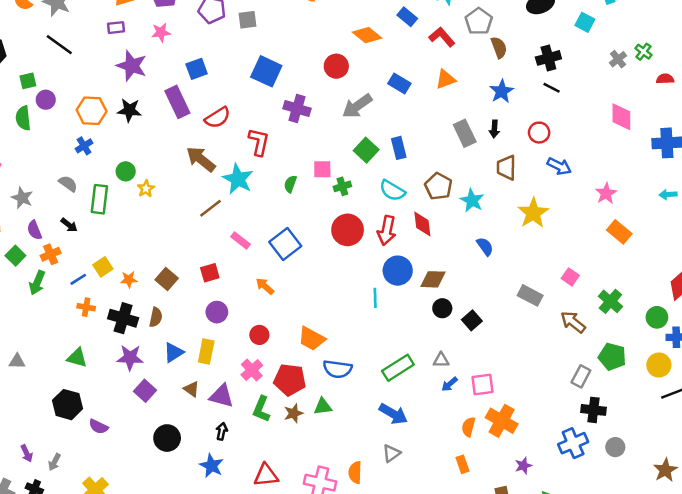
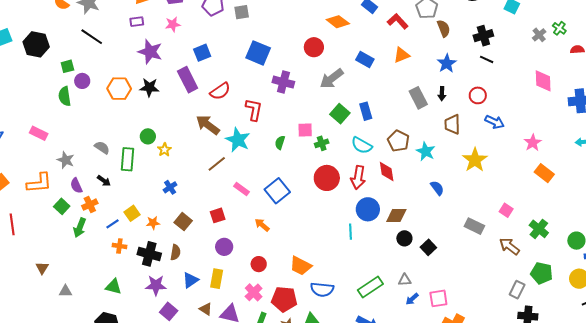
blue cross: (84, 146) -> (170, 187), moved

